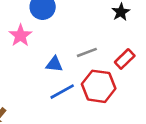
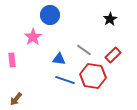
gray line: (87, 52) -> (84, 50), turned 56
blue line: (62, 92) -> (65, 80), turned 48

